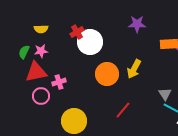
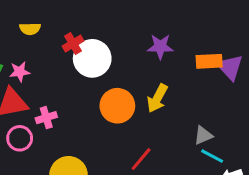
purple star: (137, 24) -> (160, 47), moved
yellow semicircle: (41, 29) -> (30, 29), moved
gray triangle: (165, 94) -> (203, 135), turned 40

